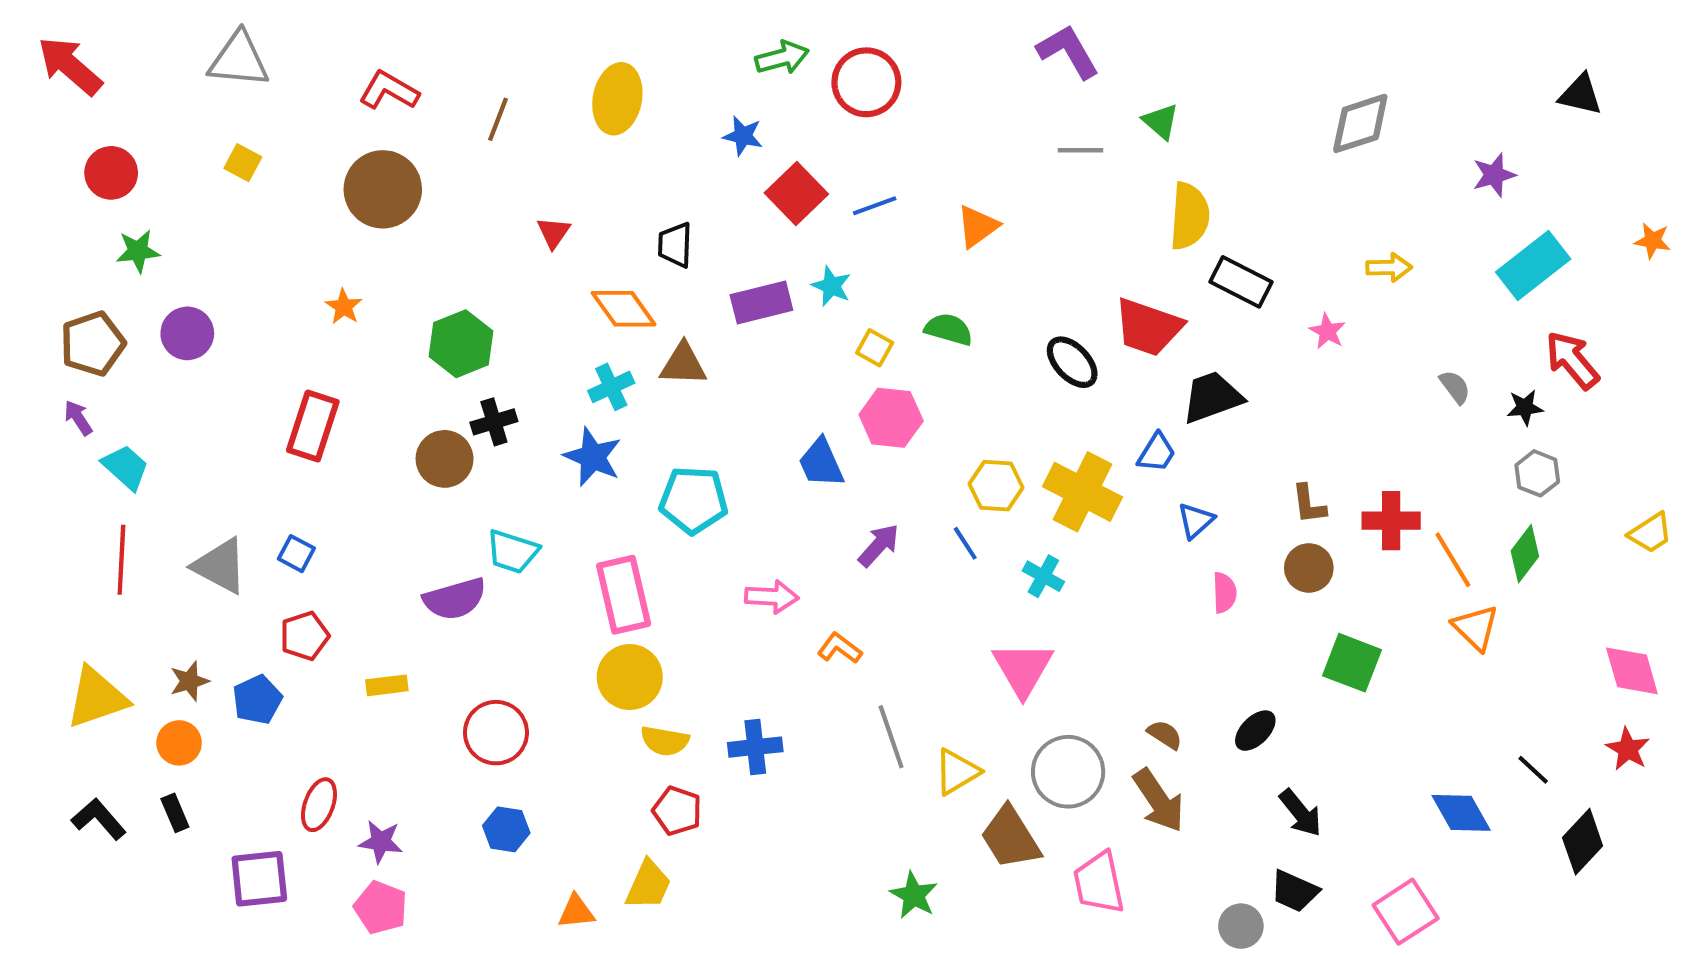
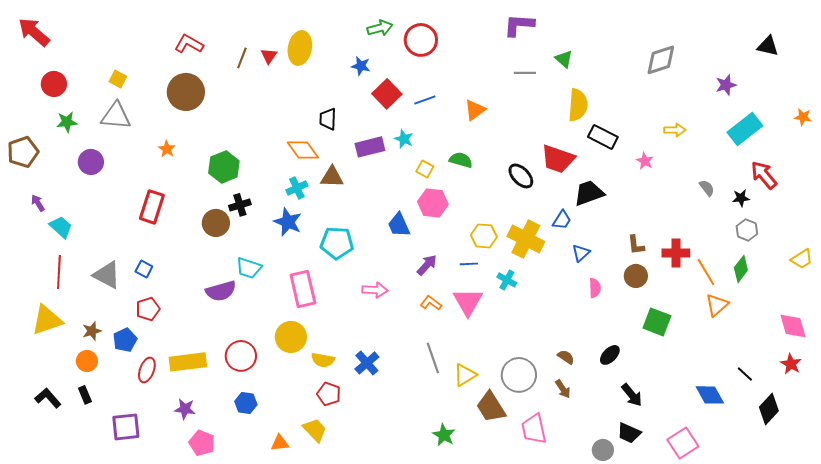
purple L-shape: (1068, 51) -> (519, 25), turned -56
gray triangle: (239, 60) -> (116, 116), moved
red triangle: (554, 233) -> (269, 56), moved
brown pentagon: (93, 344) -> (23, 152), moved
blue line: (965, 543) -> (469, 264), turned -60
orange triangle: (1476, 628) -> (717, 305), turned 35
orange L-shape: (840, 648) -> (431, 303), moved
pink triangle: (1023, 669) -> (468, 302), moved
yellow circle: (630, 677) -> (291, 337), moved
yellow rectangle: (387, 685) -> (188, 362), moved, size x1.8
yellow triangle: (97, 698) -> (47, 320), moved
blue cross: (755, 747) -> (367, 363), turned -35
brown arrow: (1159, 801) -> (563, 389), size x0.6
red ellipse: (319, 805) -> (147, 370), moved
yellow trapezoid: (648, 885) -> (315, 430), turned -68
pink pentagon: (381, 908) -> (202, 443), moved

